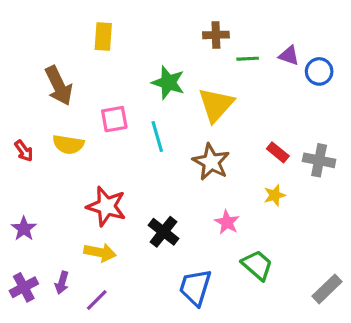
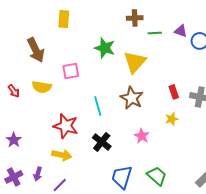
cyan line: (157, 137) -> (98, 106), moved
red rectangle: (278, 152) -> (174, 92), turned 32
green trapezoid: (257, 265) -> (157, 176), moved

